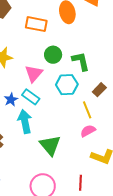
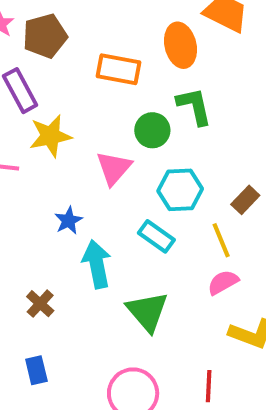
green L-shape: (81, 61) -> (194, 106), moved
cyan rectangle: (31, 97) -> (156, 236), moved

